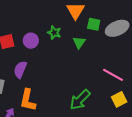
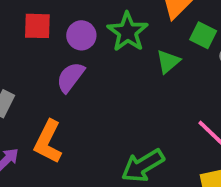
green star: (54, 33) -> (128, 32), size x1.5
purple semicircle: (20, 70) -> (70, 77), moved

